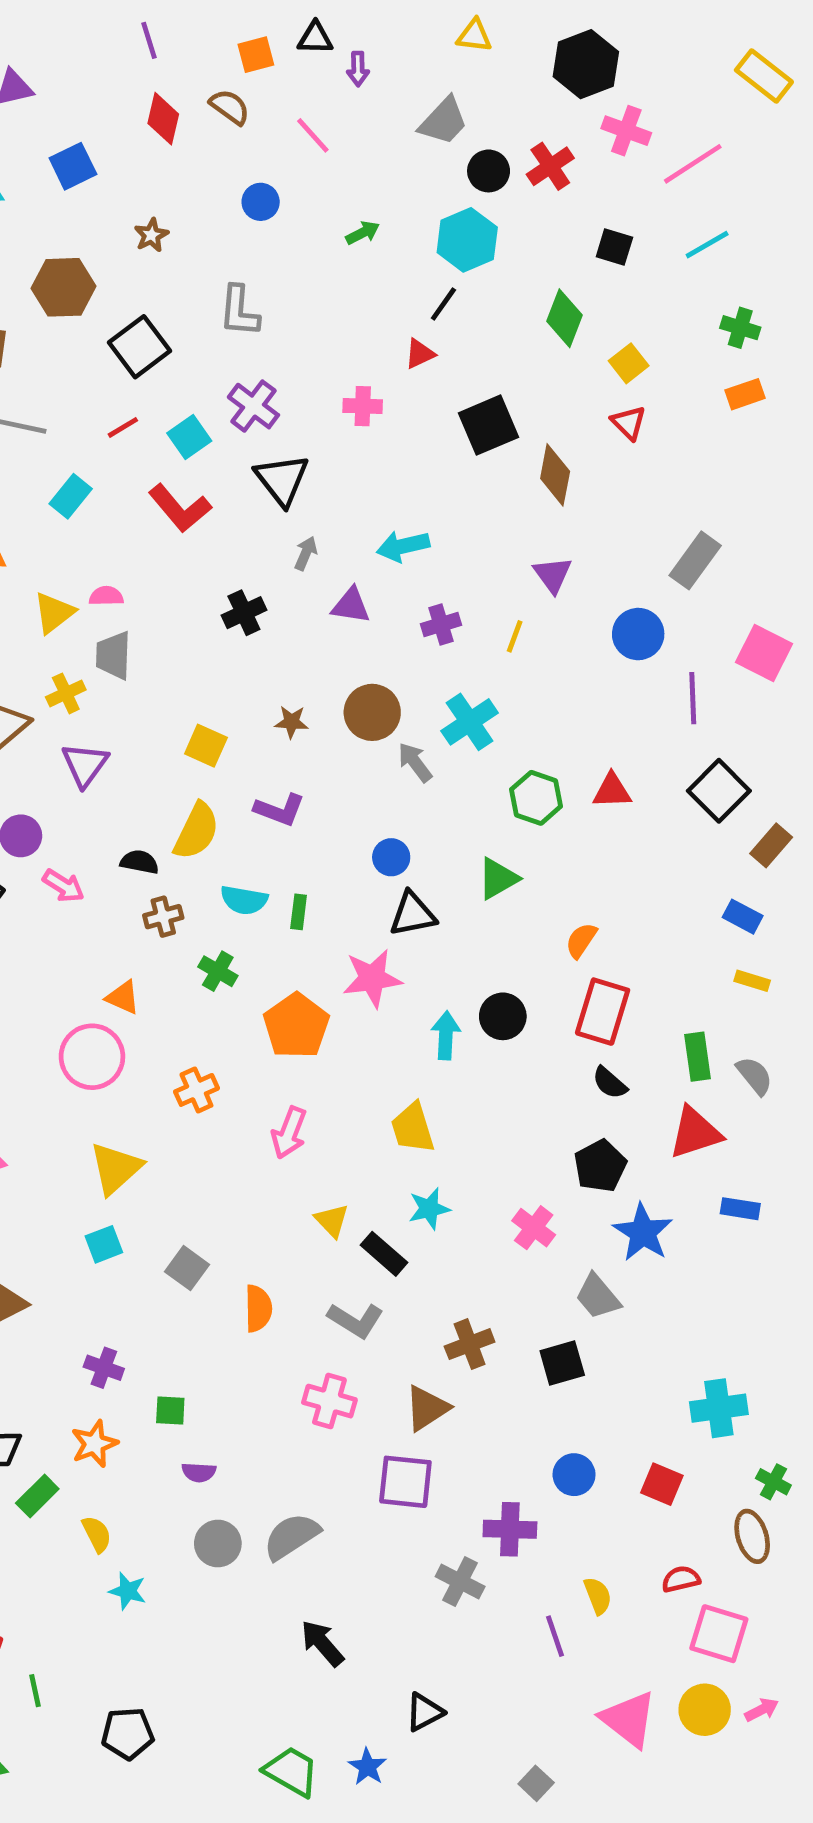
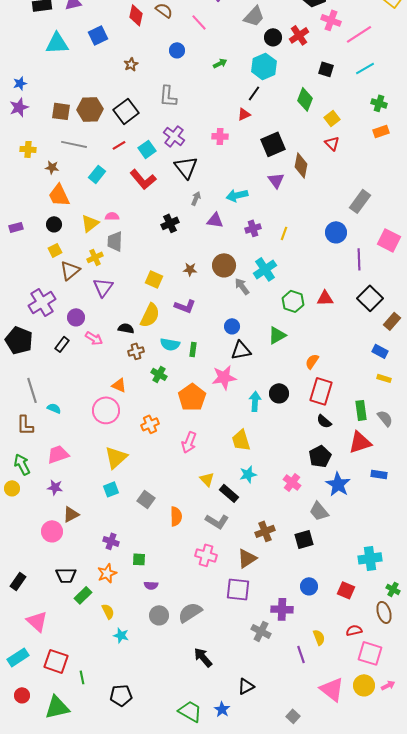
brown hexagon: (63, 287) -> (90, 109), moved
purple triangle: (553, 575) -> (276, 180), moved

